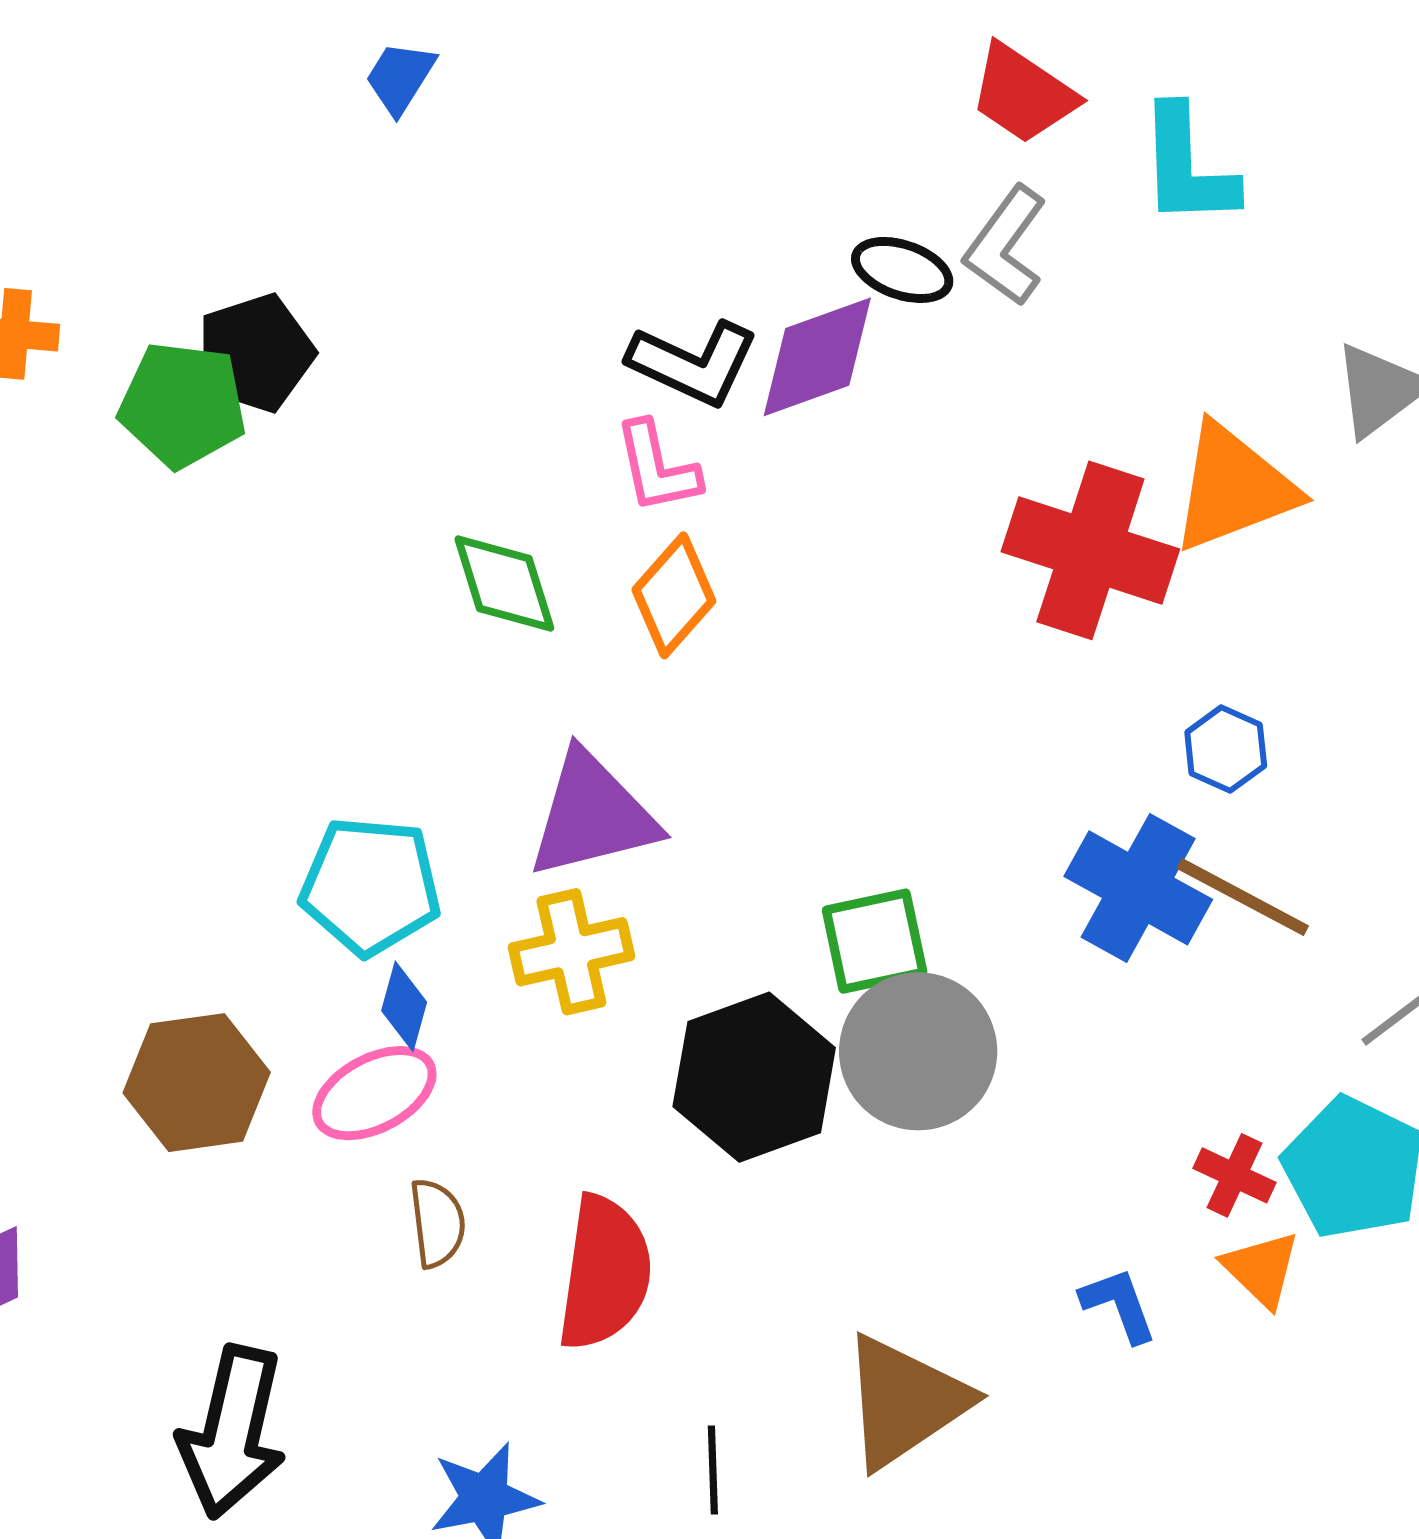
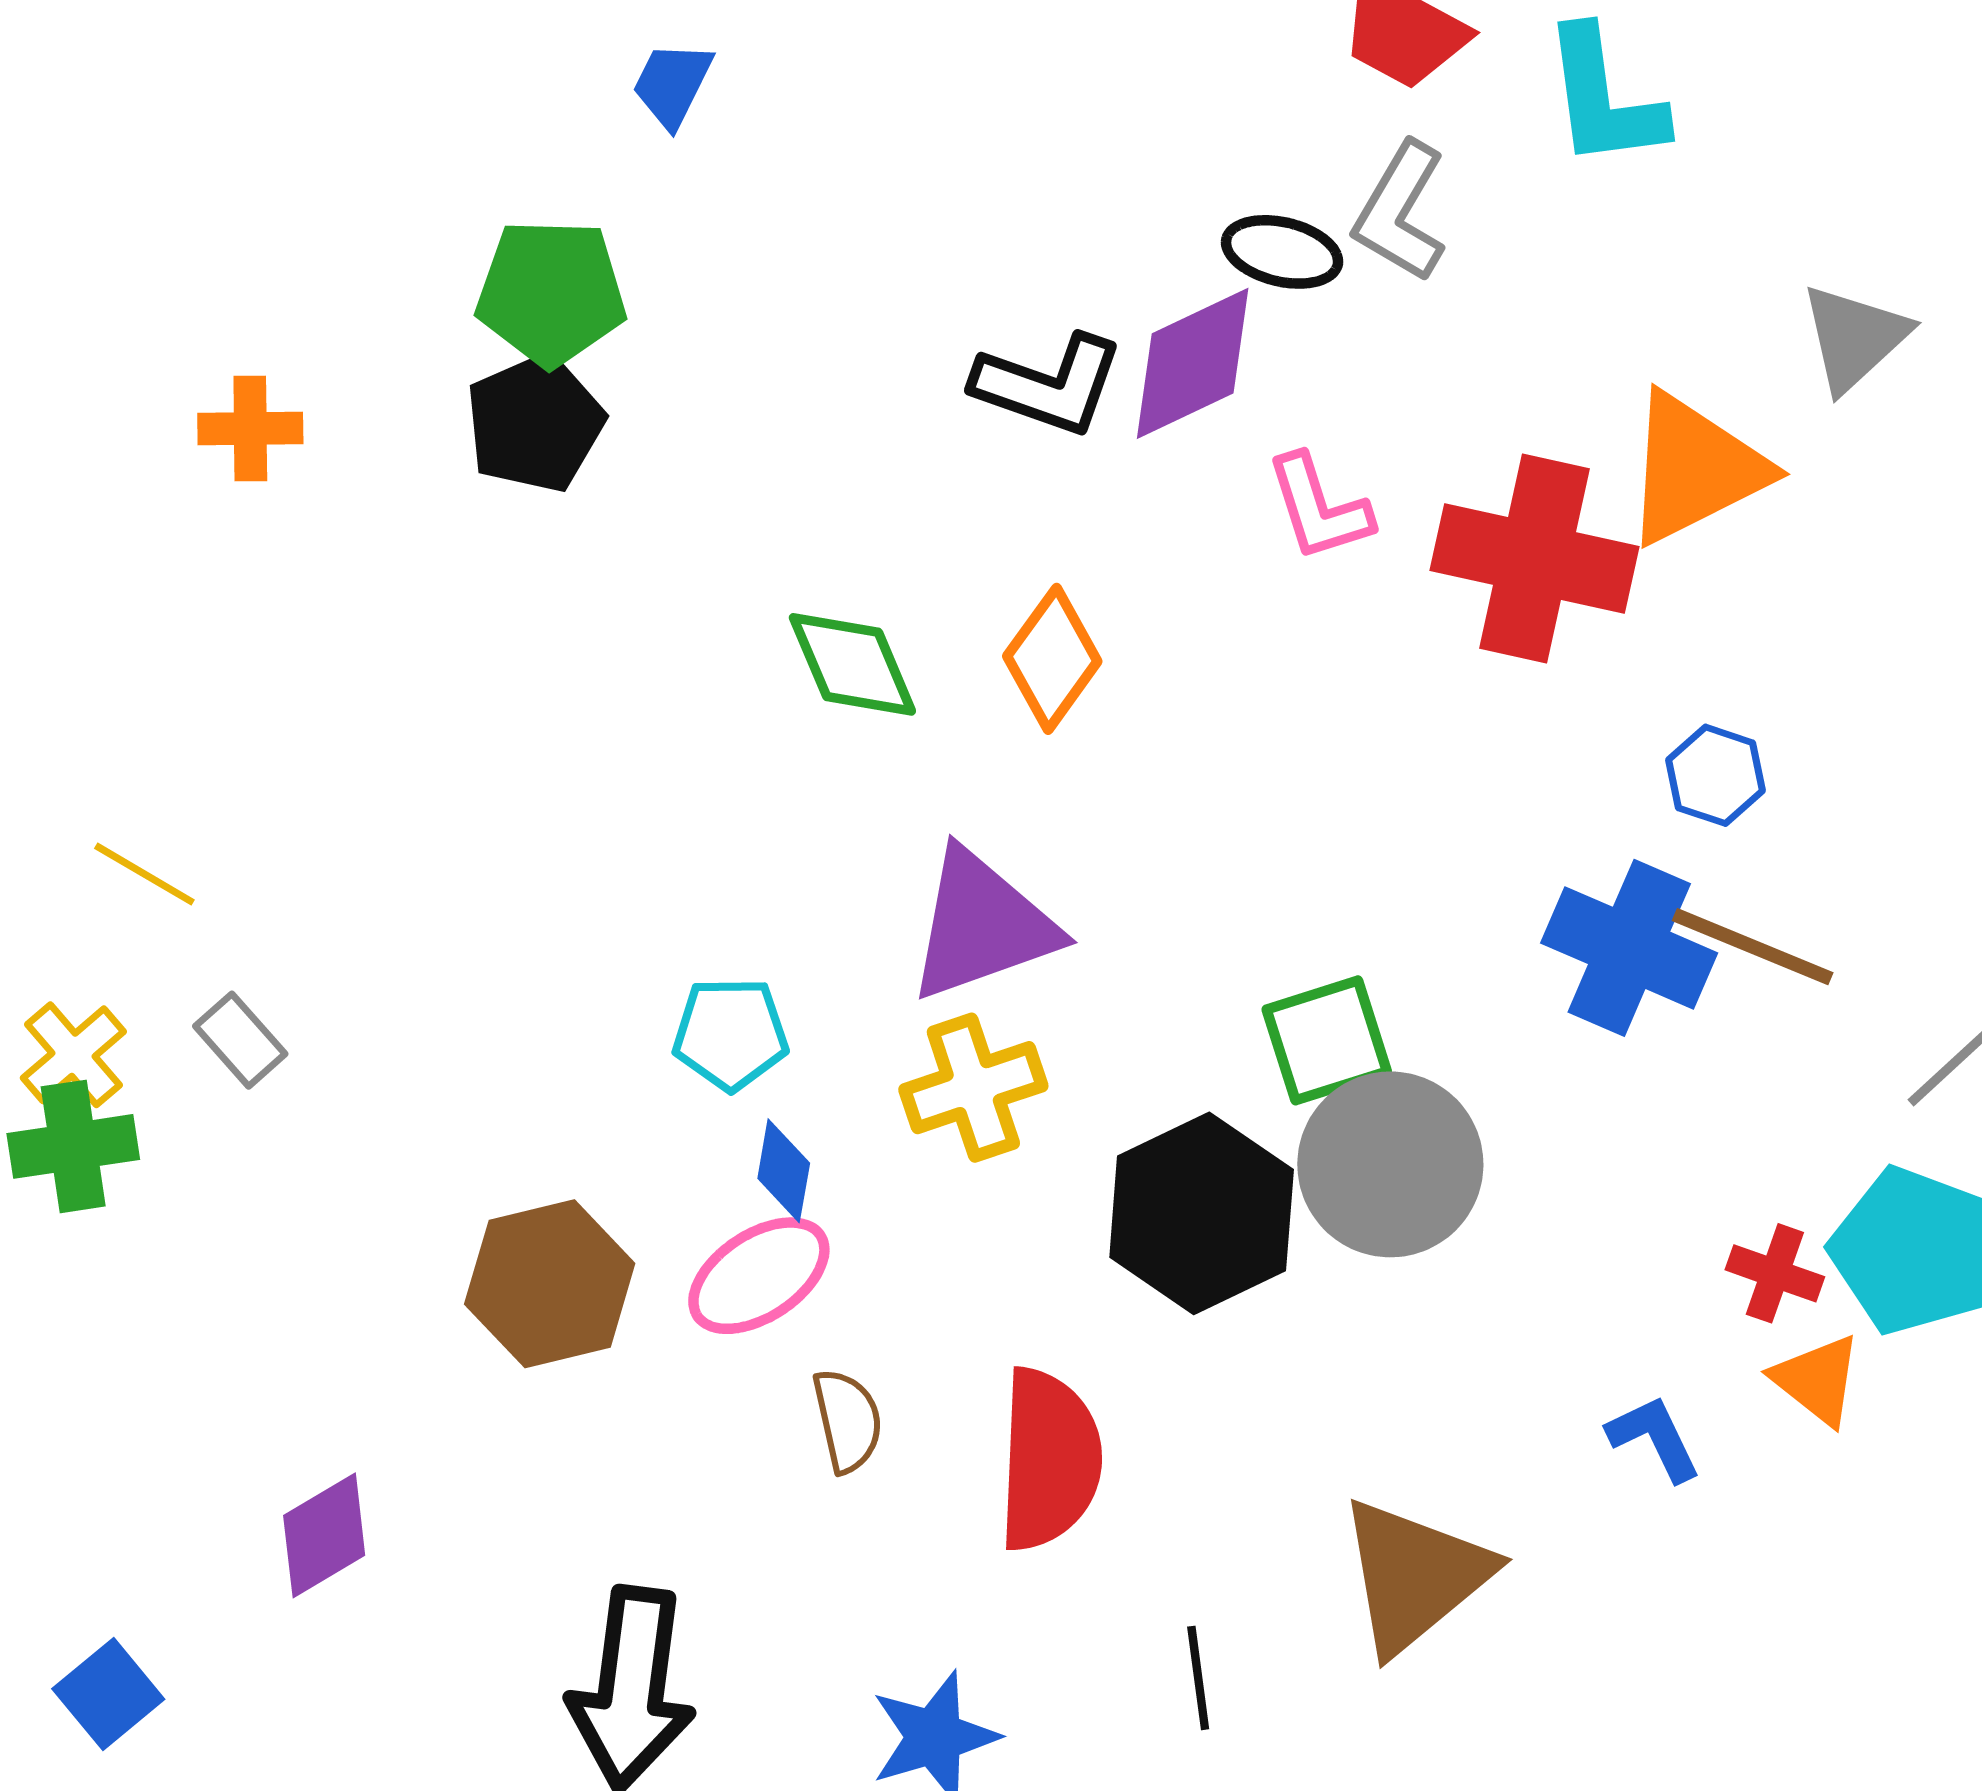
green pentagon: (183, 405) -> (551, 292), moved
pink L-shape: (657, 467) -> (1319, 508), moved
cyan pentagon: (370, 886) -> (731, 1034), size x0.7

